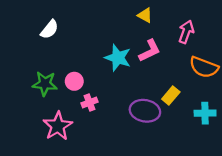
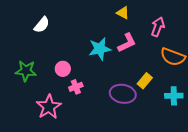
cyan star: (118, 58) -> (100, 49), turned -30
green star: (45, 84) -> (26, 71), moved

